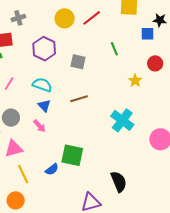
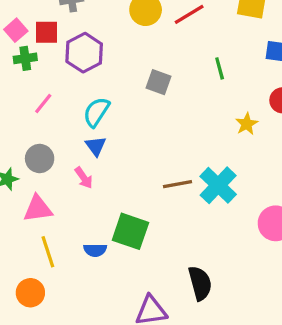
purple hexagon: (44, 49) -> (84, 53), moved
cyan semicircle: (42, 85) -> (96, 112), turned -84
brown line: (79, 99) -> (178, 184), moved
blue semicircle: (52, 169) -> (95, 250), turned 32

